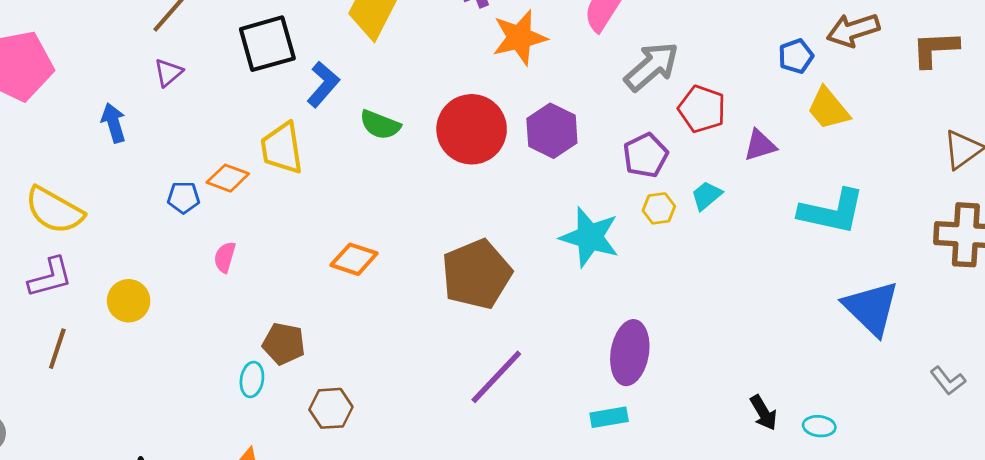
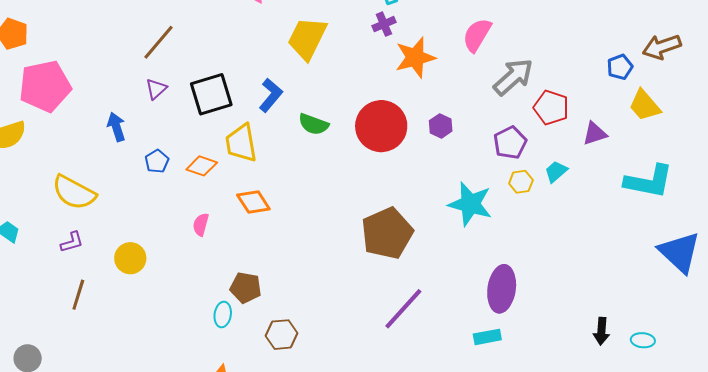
black square: (267, 44) -> (211, 94), moved
purple hexagon: (552, 131) -> (441, 126), size x0.6
blue pentagon: (184, 197) -> (157, 161), moved, turned -30
orange diamond: (354, 259) -> (253, 202), moved, turned 40
purple L-shape: (50, 277) -> (72, 242), size x0.7
black arrow: (764, 413) -> (601, 331), turned 36

